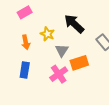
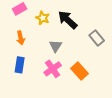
yellow star: (47, 34) -> (43, 18), moved
orange rectangle: (79, 63) -> (80, 71), moved, turned 66

